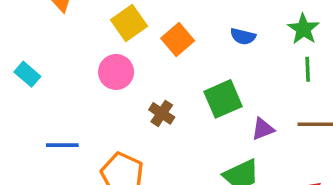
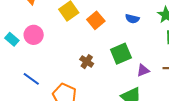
pink circle: (116, 72) -> (34, 35), moved
blue line: (62, 145) -> (31, 79), turned 36

